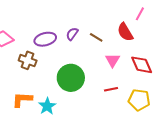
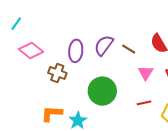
purple semicircle: (72, 34) -> (104, 45), size x1.5
purple ellipse: (45, 39) -> (76, 51), turned -70

